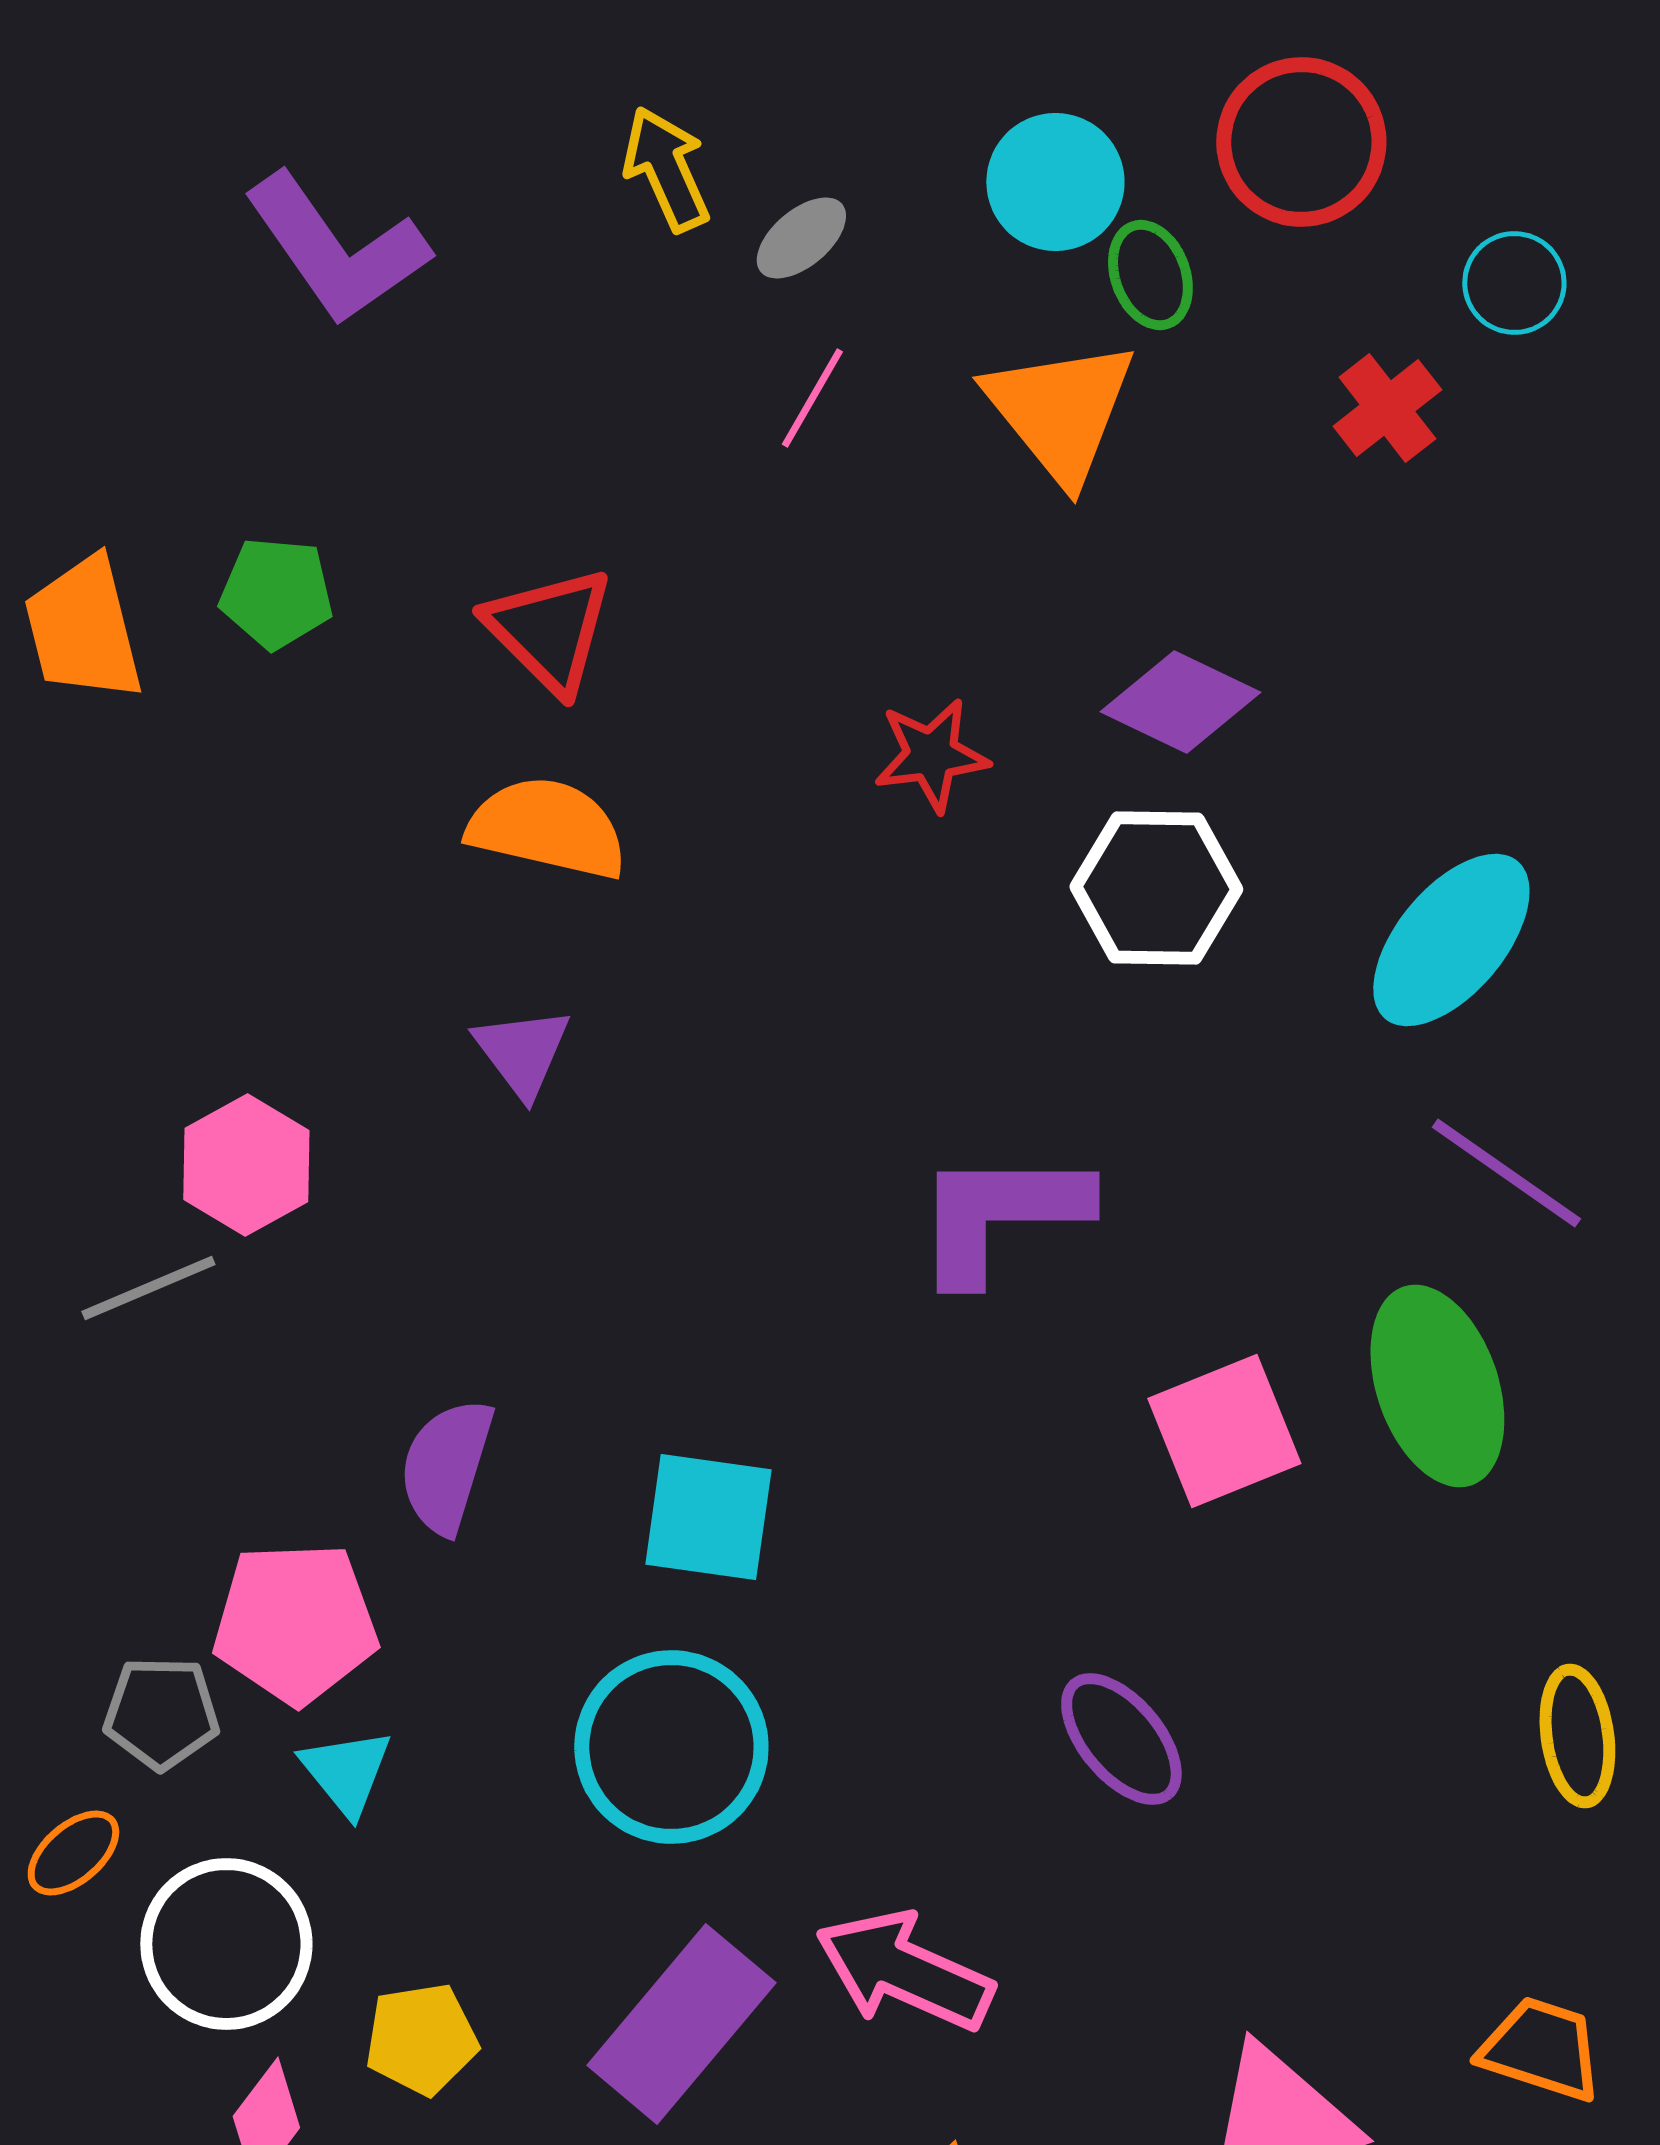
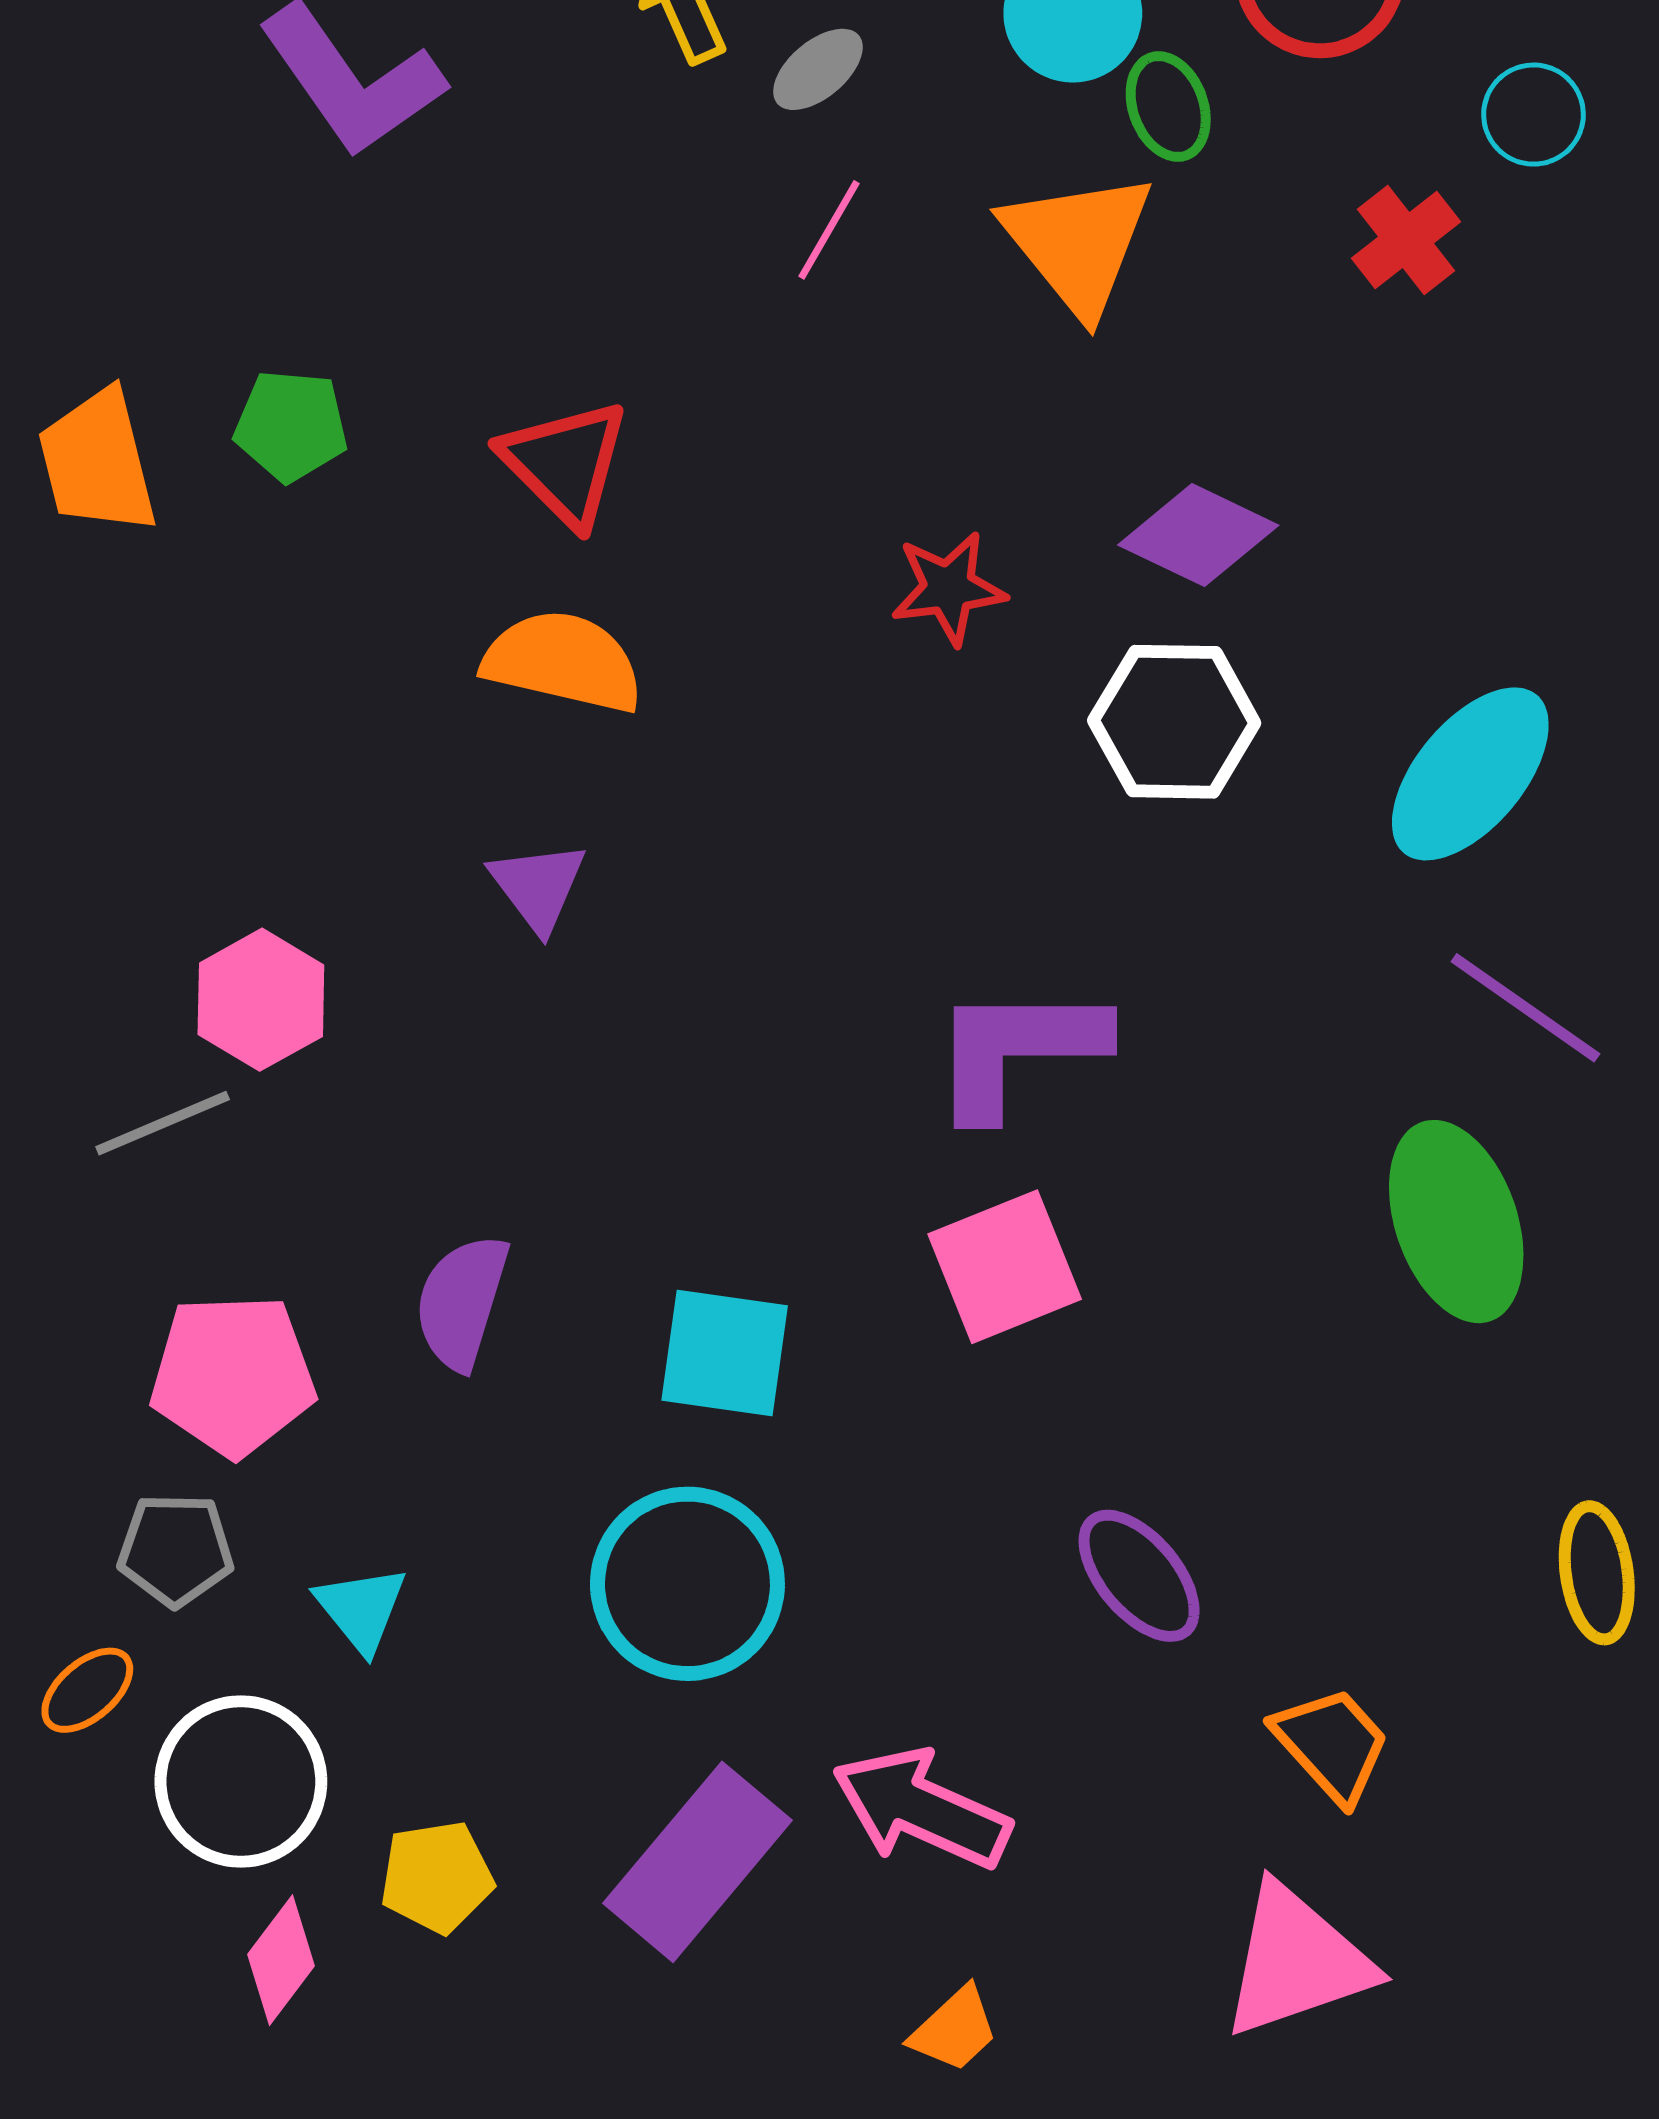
pink square: (1224, 1431) -> (1005, 1267), moved
pink pentagon: (295, 1623) -> (233, 1375), moved
orange trapezoid: (1541, 2049) -> (1332, 1744), moved, turned 30

